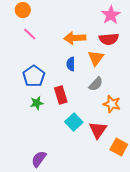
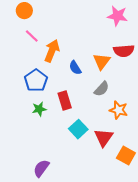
pink star: (111, 15) -> (117, 16), turned -30
orange arrow: (75, 38) -> (52, 51), moved, turned 115
red semicircle: (109, 39) -> (124, 51), moved
blue semicircle: (71, 64) -> (75, 68), turned -32

